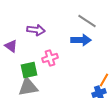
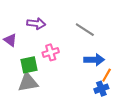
gray line: (87, 21) -> (85, 30), moved
blue arrow: (81, 40) -> (94, 60), moved

